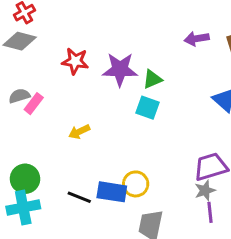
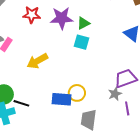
yellow arrow: (79, 132) -> (37, 61), size x1.5
gray star: (205, 190) -> (115, 94), moved
black line: (79, 197) -> (21, 103), moved

